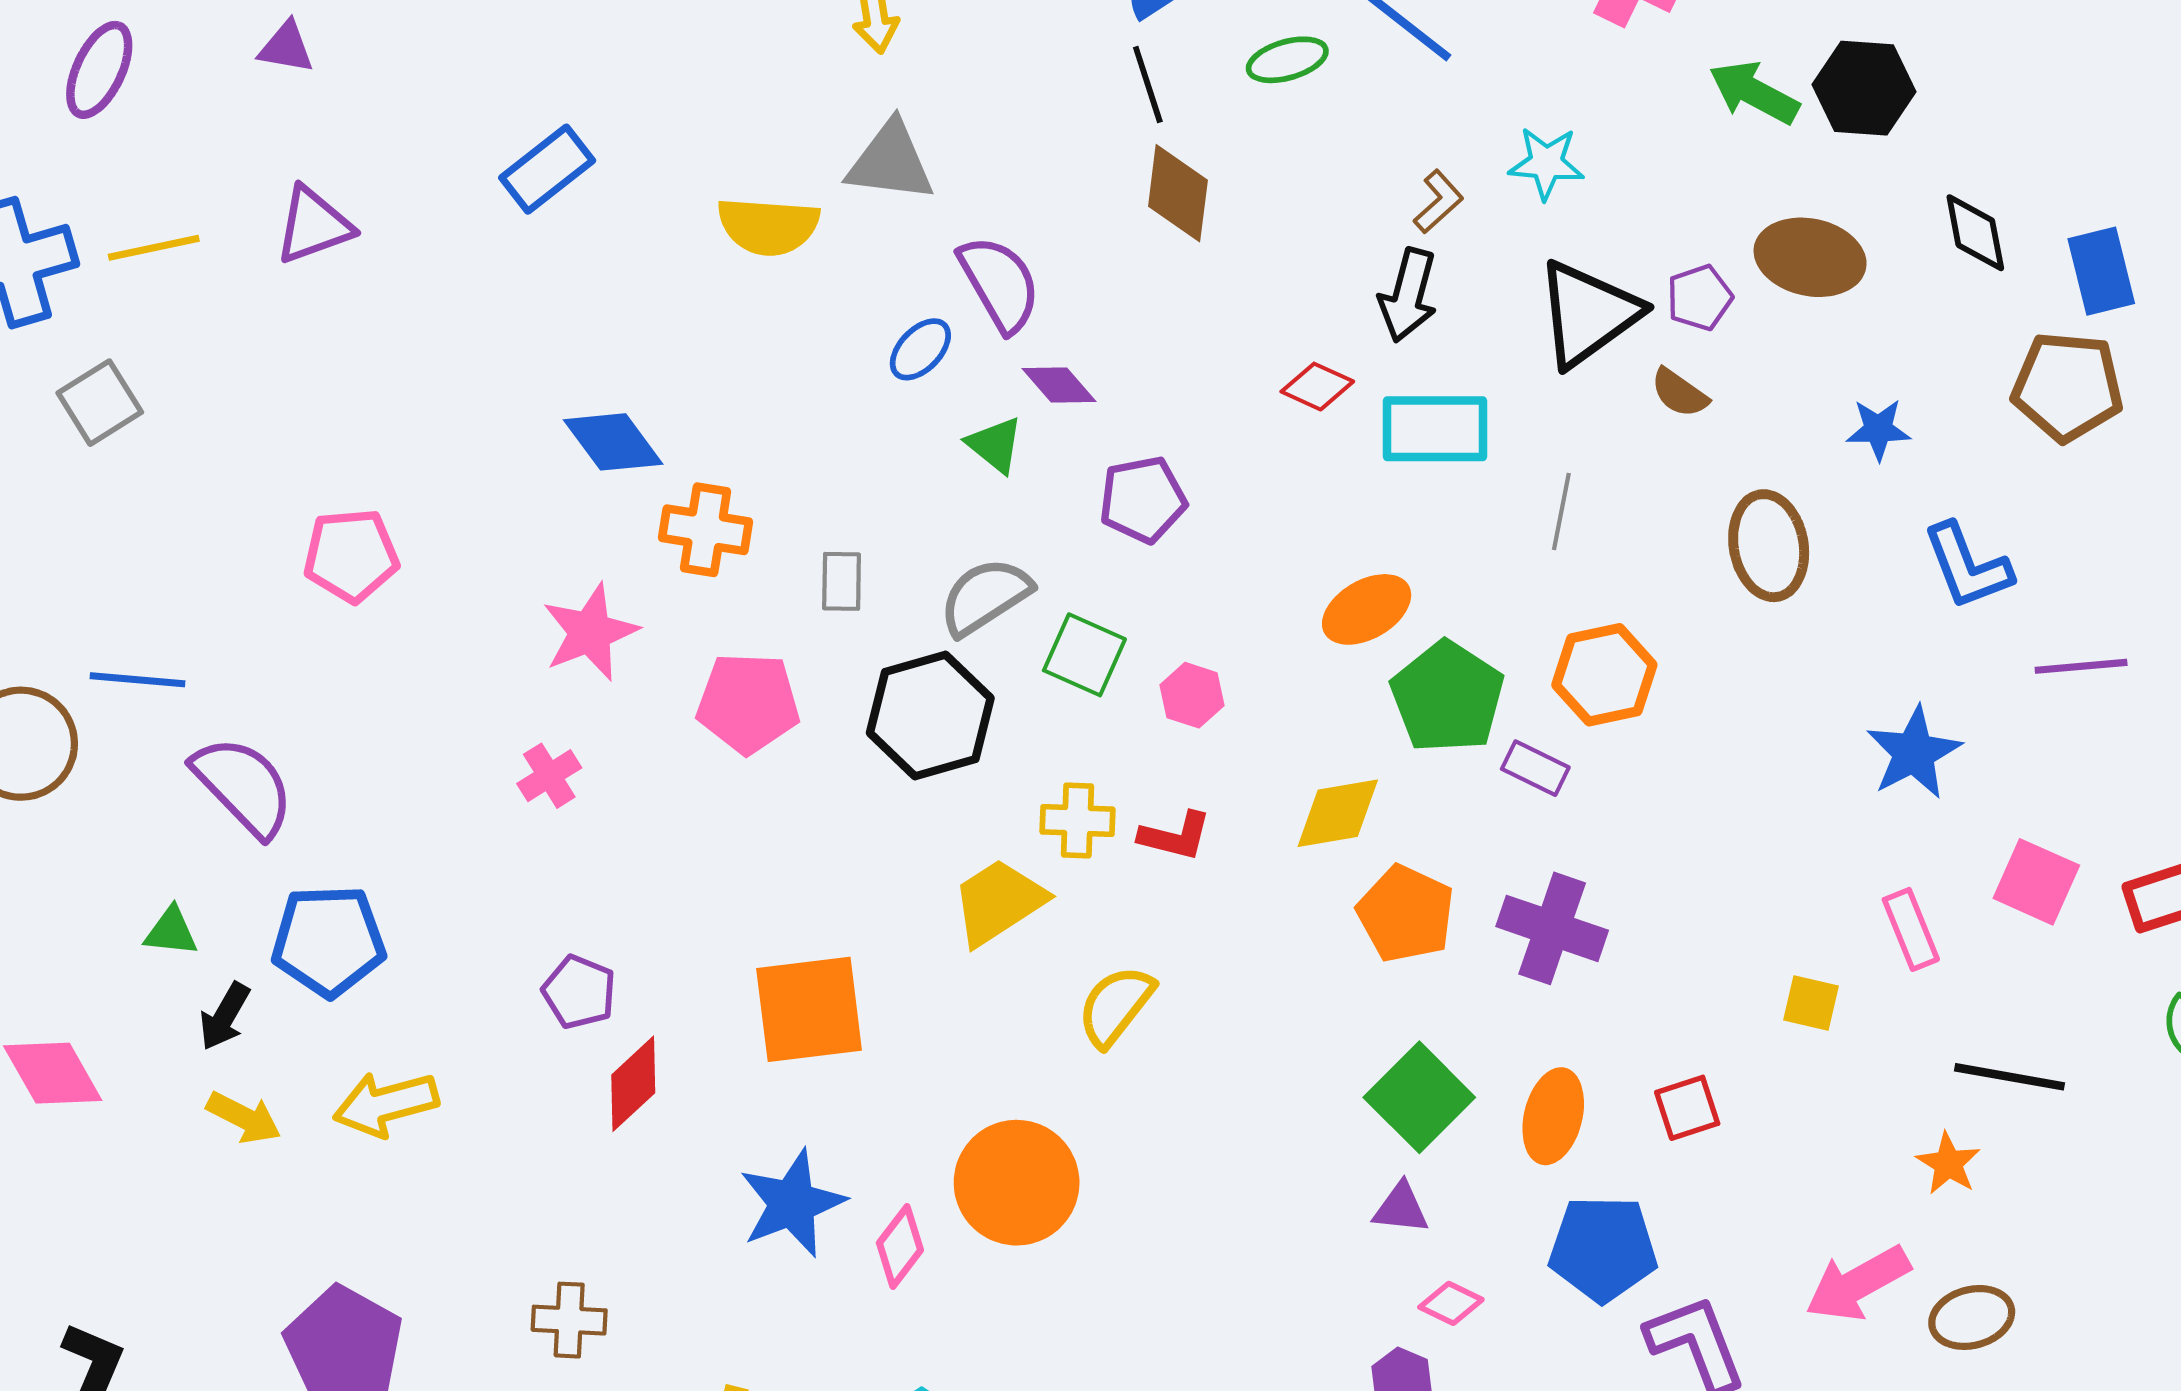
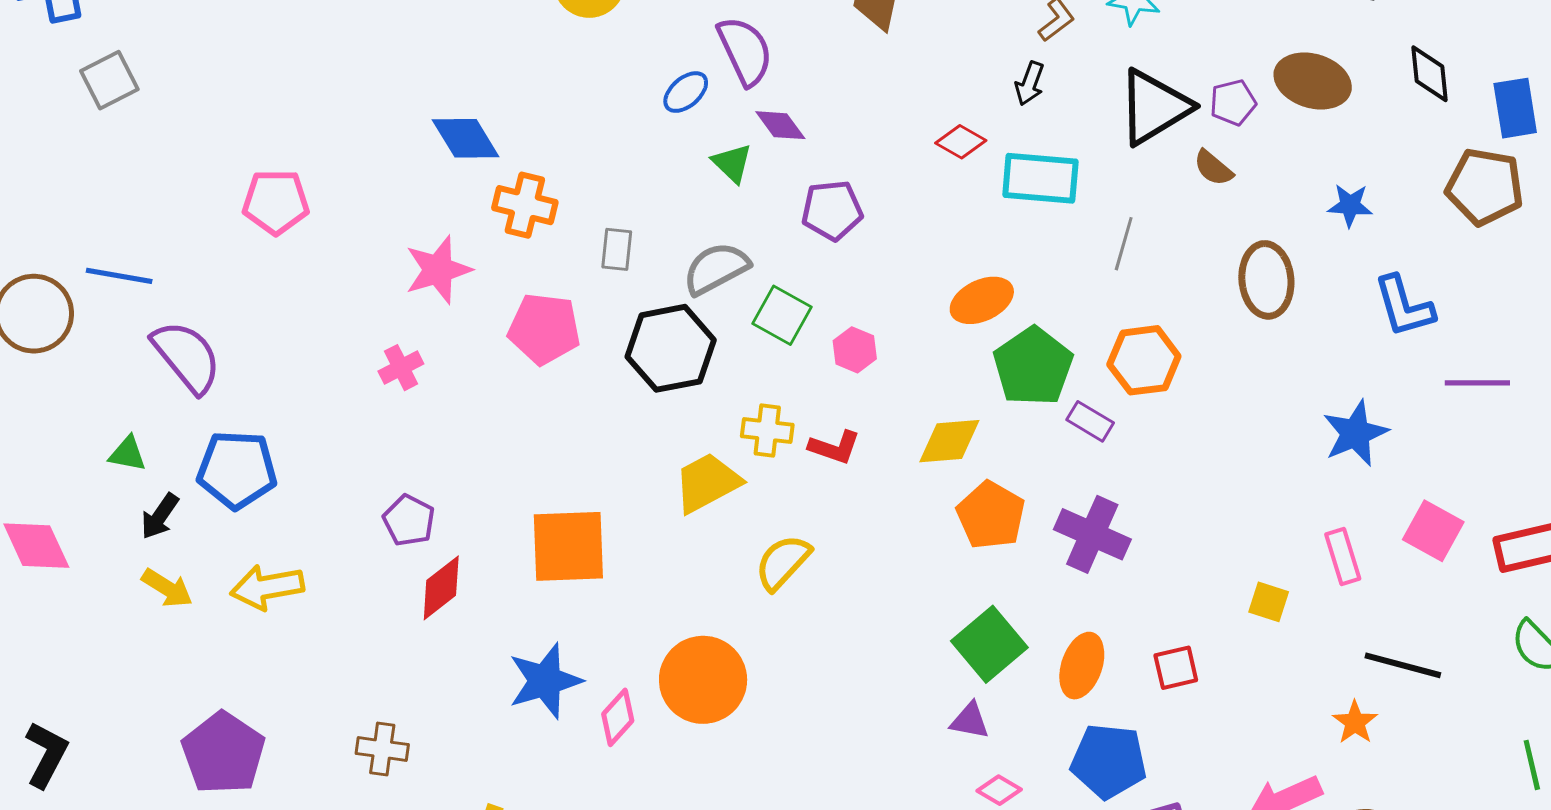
black arrow: (1408, 295) -> (1030, 83), size x0.7

